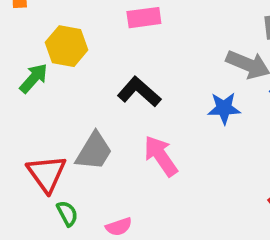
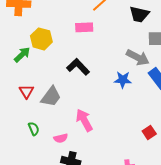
pink arrow: (161, 156) -> (84, 120), moved
red triangle: (47, 174) -> (26, 91), moved, size x0.7

